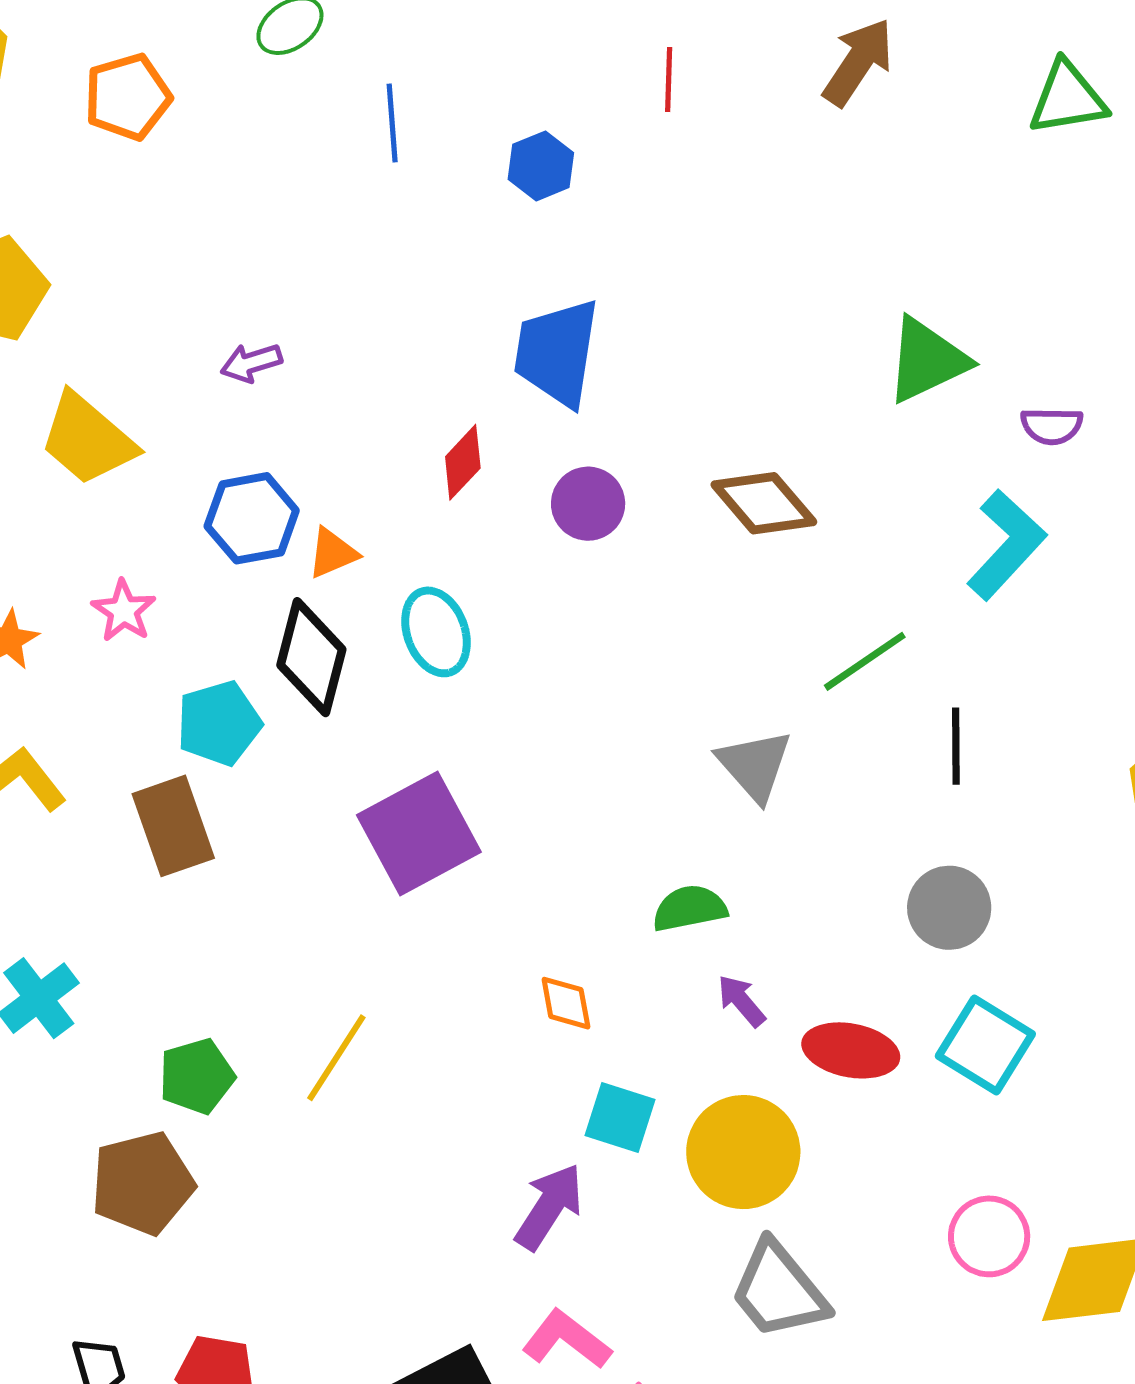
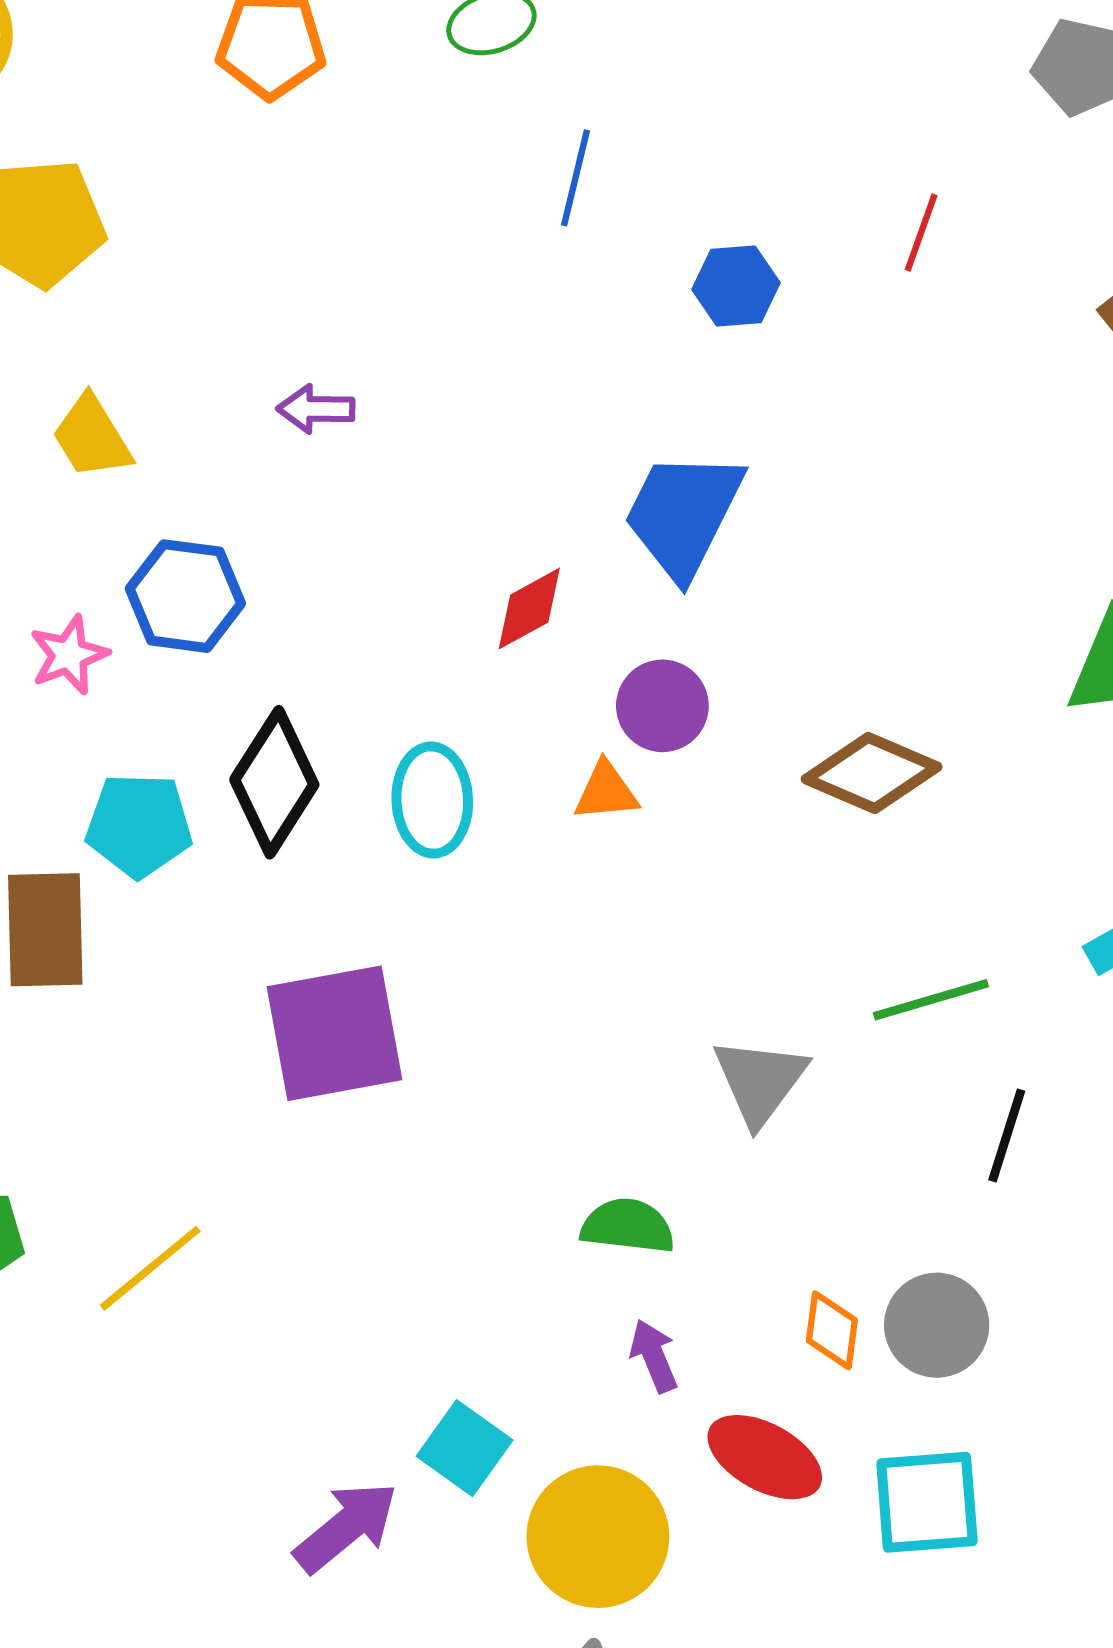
yellow trapezoid: (88, 439) -> (92, 437), size x0.7
brown diamond: (764, 503) -> (872, 773), turned -44
blue hexagon: (252, 518) -> (185, 596), moved
orange triangle: (333, 553) -> (606, 791), moved
orange diamond: (566, 1003) -> (832, 1330), moved
cyan square: (985, 1045) -> (927, 1502), turned 36

